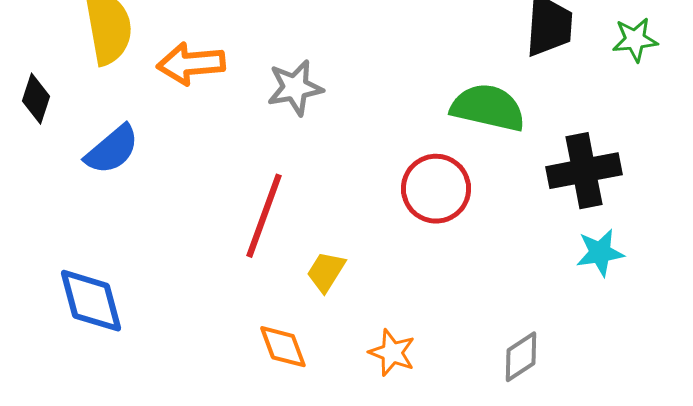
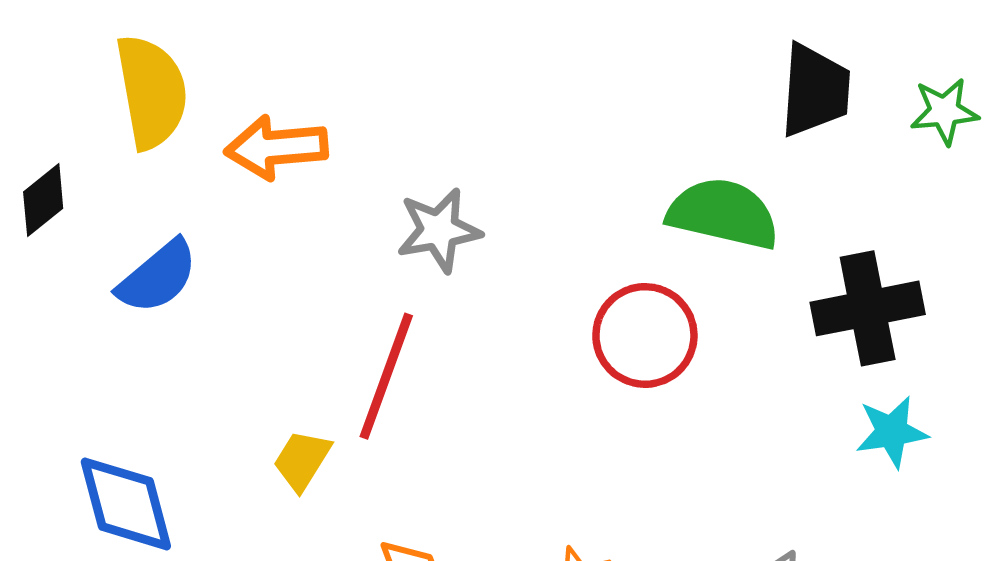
gray star: (295, 88) -> (439, 230), moved
black diamond: (36, 99) -> (43, 200), turned 33
yellow trapezoid: (326, 272) -> (302, 460), moved

